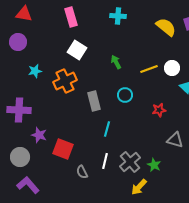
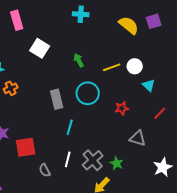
pink rectangle: (71, 17) -> (17, 20), moved
orange cross: (65, 81) -> (11, 88), moved, size x0.6
cyan circle: (125, 95) -> (88, 93), size x1.5
red square: (63, 149) -> (26, 147), turned -30

